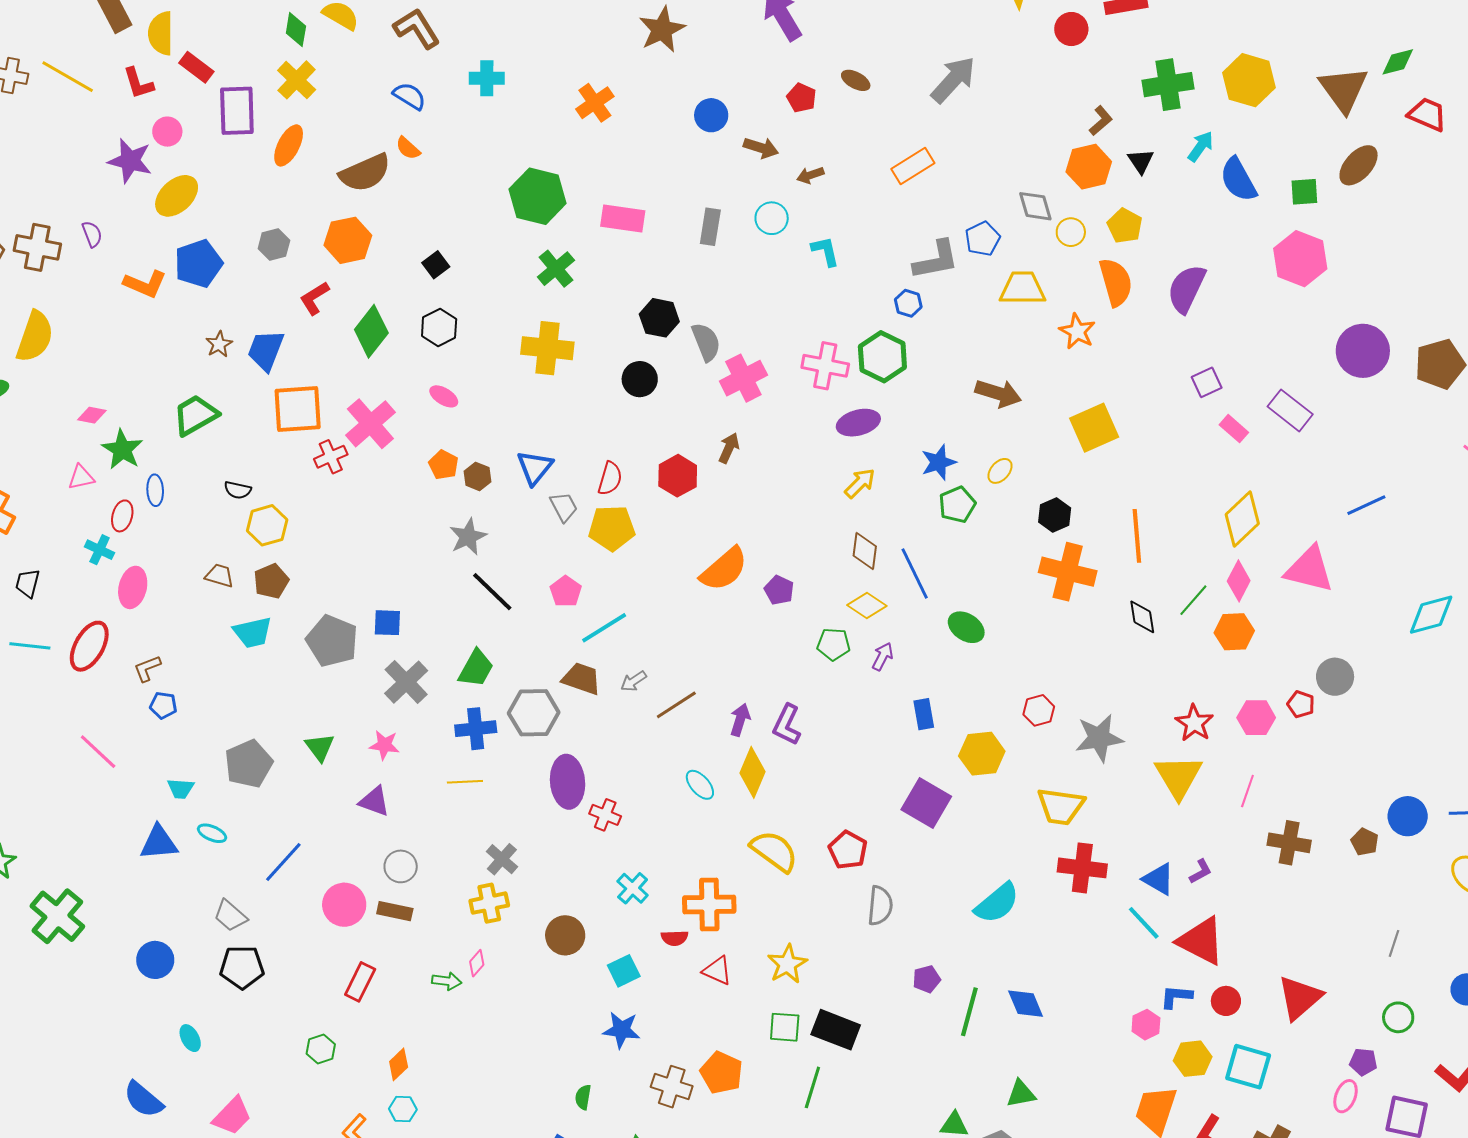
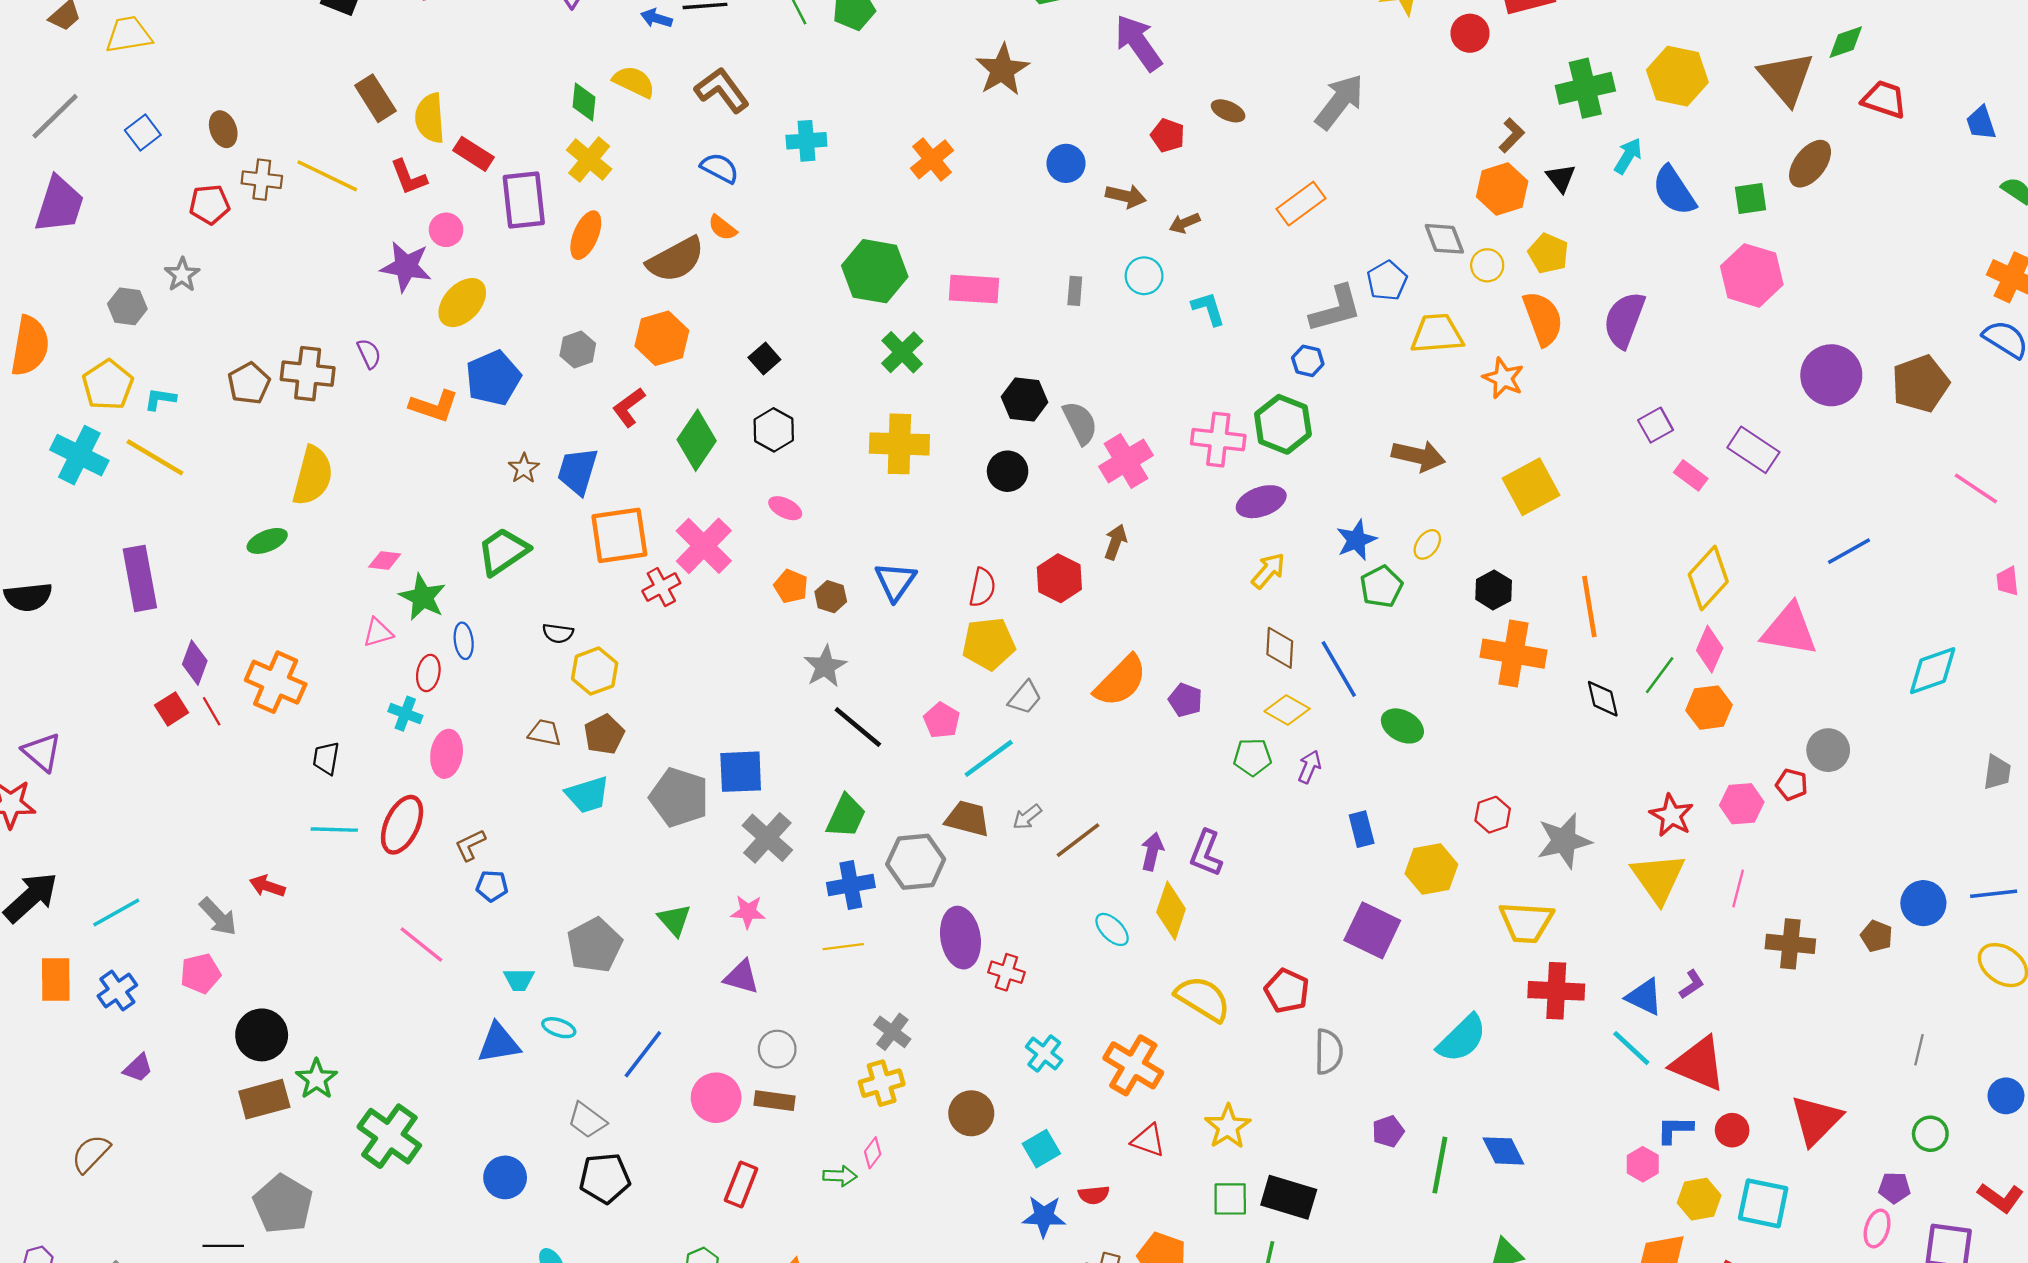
gray rectangle: (710, 227) -> (1075, 291), size x0.7
gray trapezoid: (564, 507) -> (1025, 698), moved, turned 72
blue square: (387, 623) -> (741, 772), size x1.4
orange cross: (709, 904) -> (1133, 1065), turned 36
red semicircle: (675, 938) -> (1094, 1195), moved

